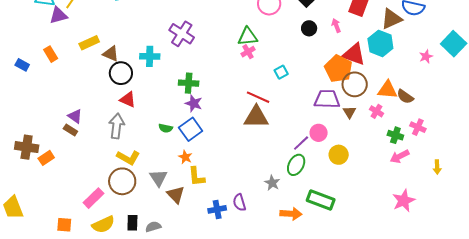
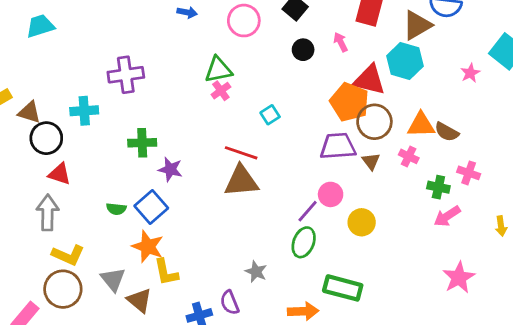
purple cross: (182, 34) -> (126, 75), turned -35
purple star: (194, 103) -> (170, 169), moved
orange star: (185, 157) -> (148, 247), size x1.6
gray star: (272, 183) -> (256, 272), moved

